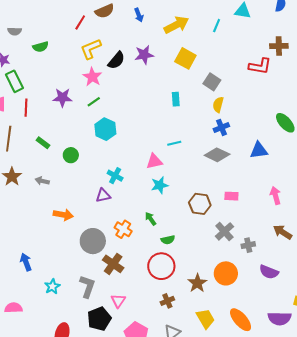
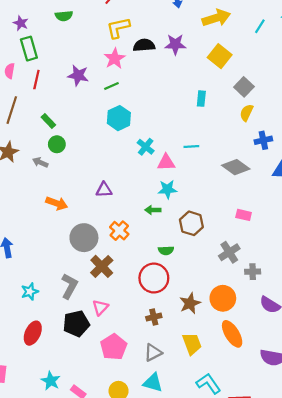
black semicircle: (116, 60) -> (144, 45), turned -144
blue cross: (221, 127) -> (263, 140), moved
green circle: (71, 155) -> (57, 144), moved
cyan cross: (115, 176) -> (146, 147), moved
brown hexagon: (200, 204) -> (191, 223), moved
green arrow: (151, 219) -> (153, 210), moved, turned -64
cyan star: (52, 286) -> (30, 292), moved
orange ellipse: (241, 320) -> (232, 334), moved

